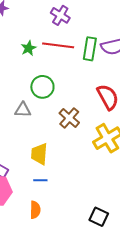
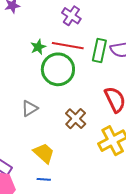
green circle: (42, 87) -> (58, 69), moved, size x1.4
gray triangle: (23, 110) -> (30, 108), turned -36
yellow trapezoid: (39, 154) -> (44, 153), turned 125

